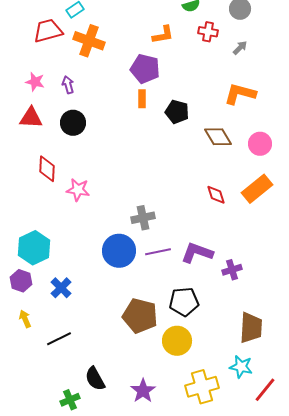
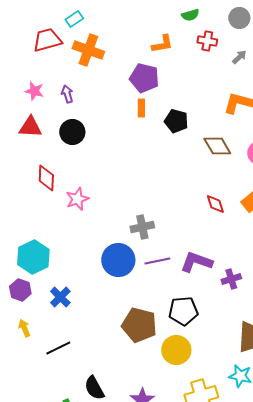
pink star: (78, 190) -> (77, 199), turned -30

